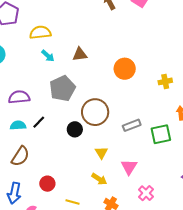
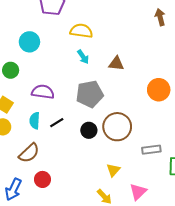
cyan semicircle: (18, 125) -> (35, 121), turned -98
black circle: (75, 129) -> (89, 130), moved
red circle: (47, 184) -> (42, 179), moved

